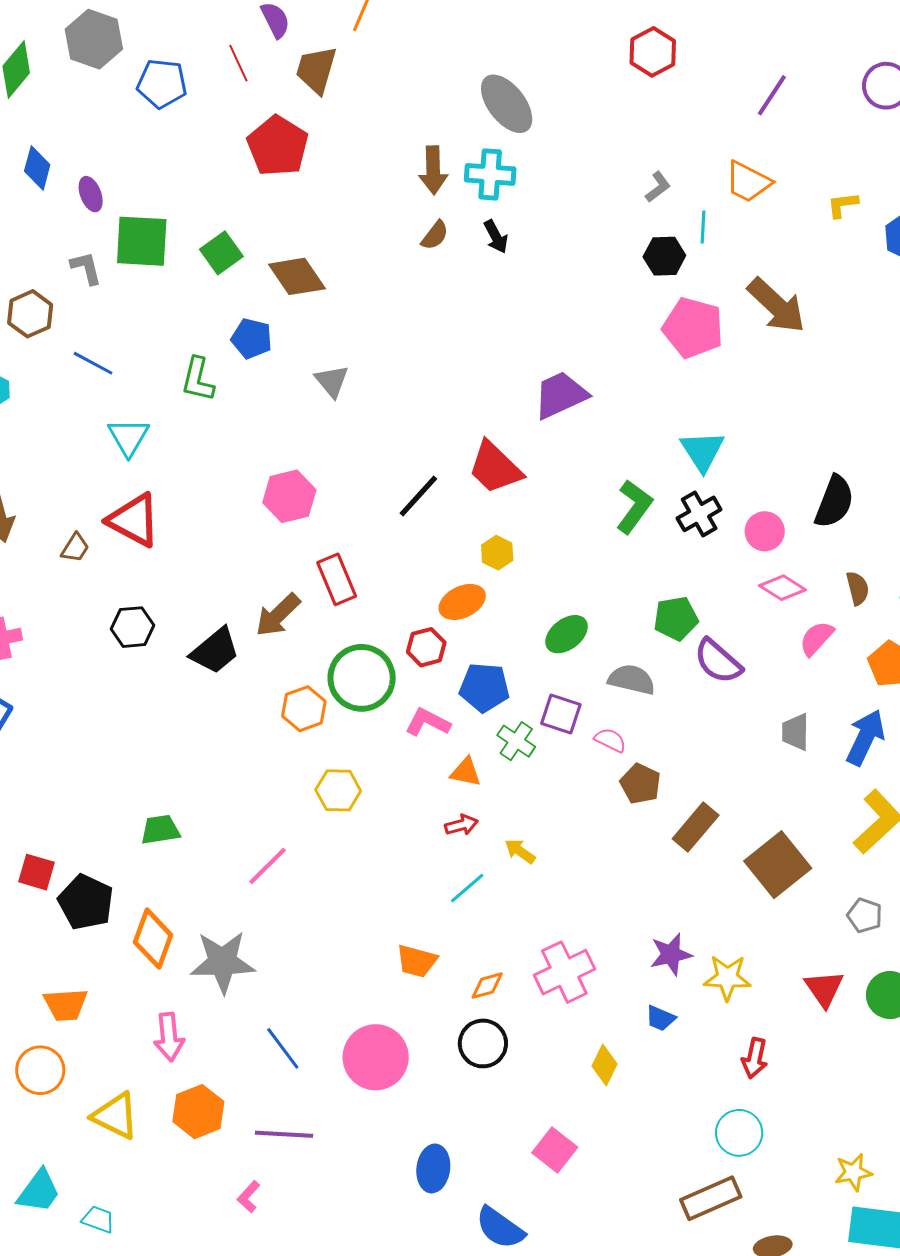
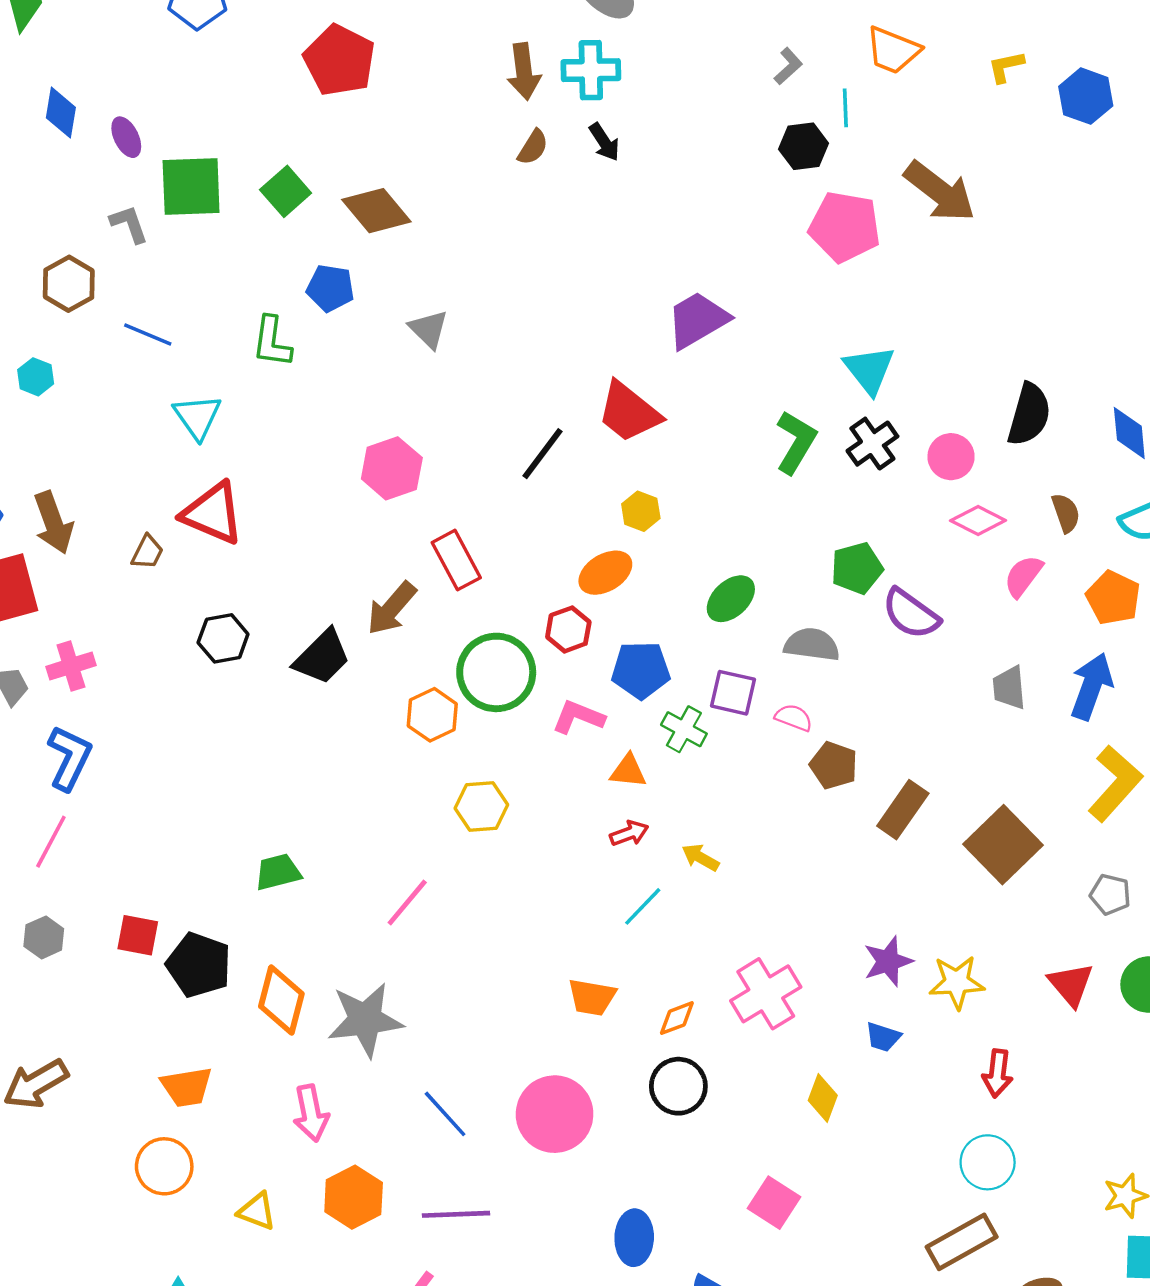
yellow triangle: (115, 1116) -> (257, 1211), size x0.7

